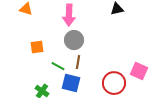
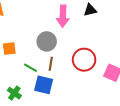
pink arrow: (69, 15) -> (63, 16), moved
red circle: (114, 83) -> (84, 60), moved

